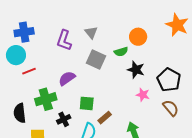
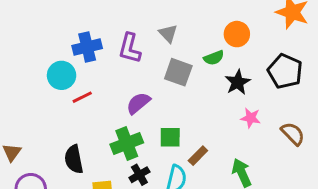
blue cross: (24, 32) -> (87, 47), moved
black star: (136, 70) -> (238, 82), turned 30
black pentagon: (169, 80) -> (285, 71), moved
green cross: (46, 99) -> (127, 144), moved
black cross: (64, 119) -> (139, 175), moved

